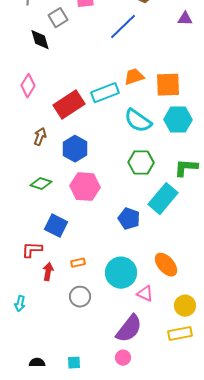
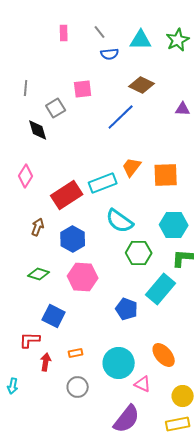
orange trapezoid: (134, 77) -> (132, 167), turned -35
cyan hexagon: (178, 120) -> (174, 225), moved
cyan semicircle: (138, 121) -> (120, 221), moved
cyan arrow: (20, 304) -> (13, 386), moved

